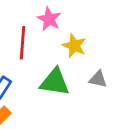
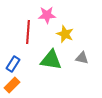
pink star: (49, 19) -> (47, 15), turned -30

